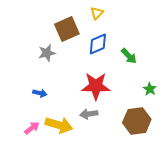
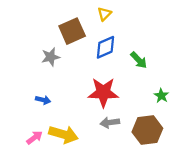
gray arrow: (89, 114) -> (110, 123), moved

